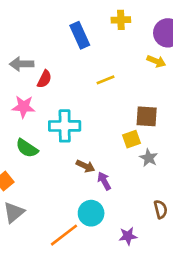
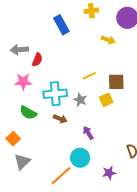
yellow arrow: (156, 61) -> (108, 40), moved
yellow line: (106, 80) -> (89, 76), moved
gray star: (149, 158) -> (80, 100), moved
brown arrow: (85, 166) -> (60, 119), moved

